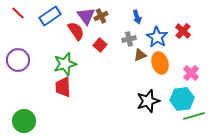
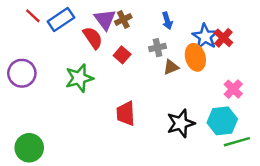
red line: (18, 13) -> (33, 16), moved
blue star: (157, 37) -> (205, 37), moved
orange ellipse: (160, 63) -> (195, 57), moved
red trapezoid: (63, 87) -> (126, 114), moved

